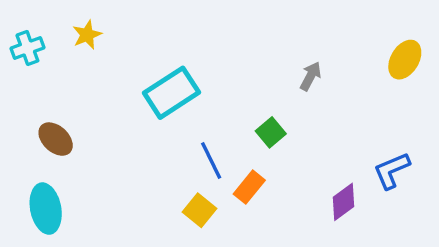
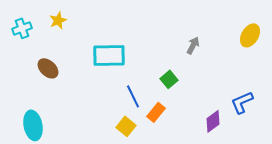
cyan rectangle: (171, 93) -> (109, 55), turned 32
brown ellipse: (56, 139) -> (48, 68), moved

